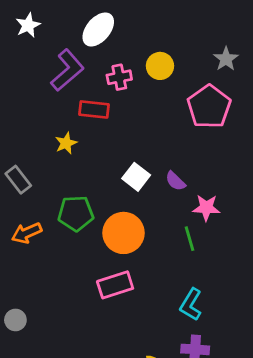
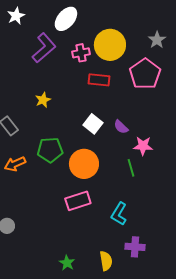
yellow circle: (160, 66) -> (110, 45), size x1.6
red rectangle: (94, 109) -> (99, 80), moved
cyan L-shape: (191, 305) -> (119, 214), moved

